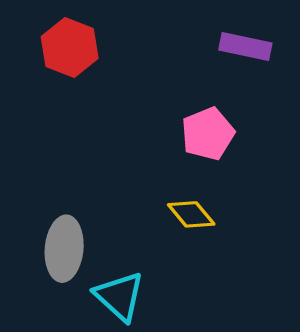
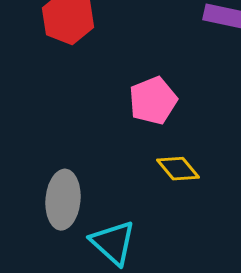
pink pentagon: (208, 134) -> (153, 101), moved

